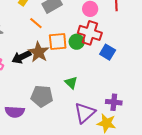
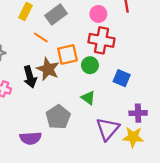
green circle: (77, 42) -> (90, 65), moved
blue square: (108, 52) -> (122, 78), moved
black arrow: (21, 57) -> (30, 77), turned -72
gray pentagon: (42, 96) -> (58, 117), turned -30

